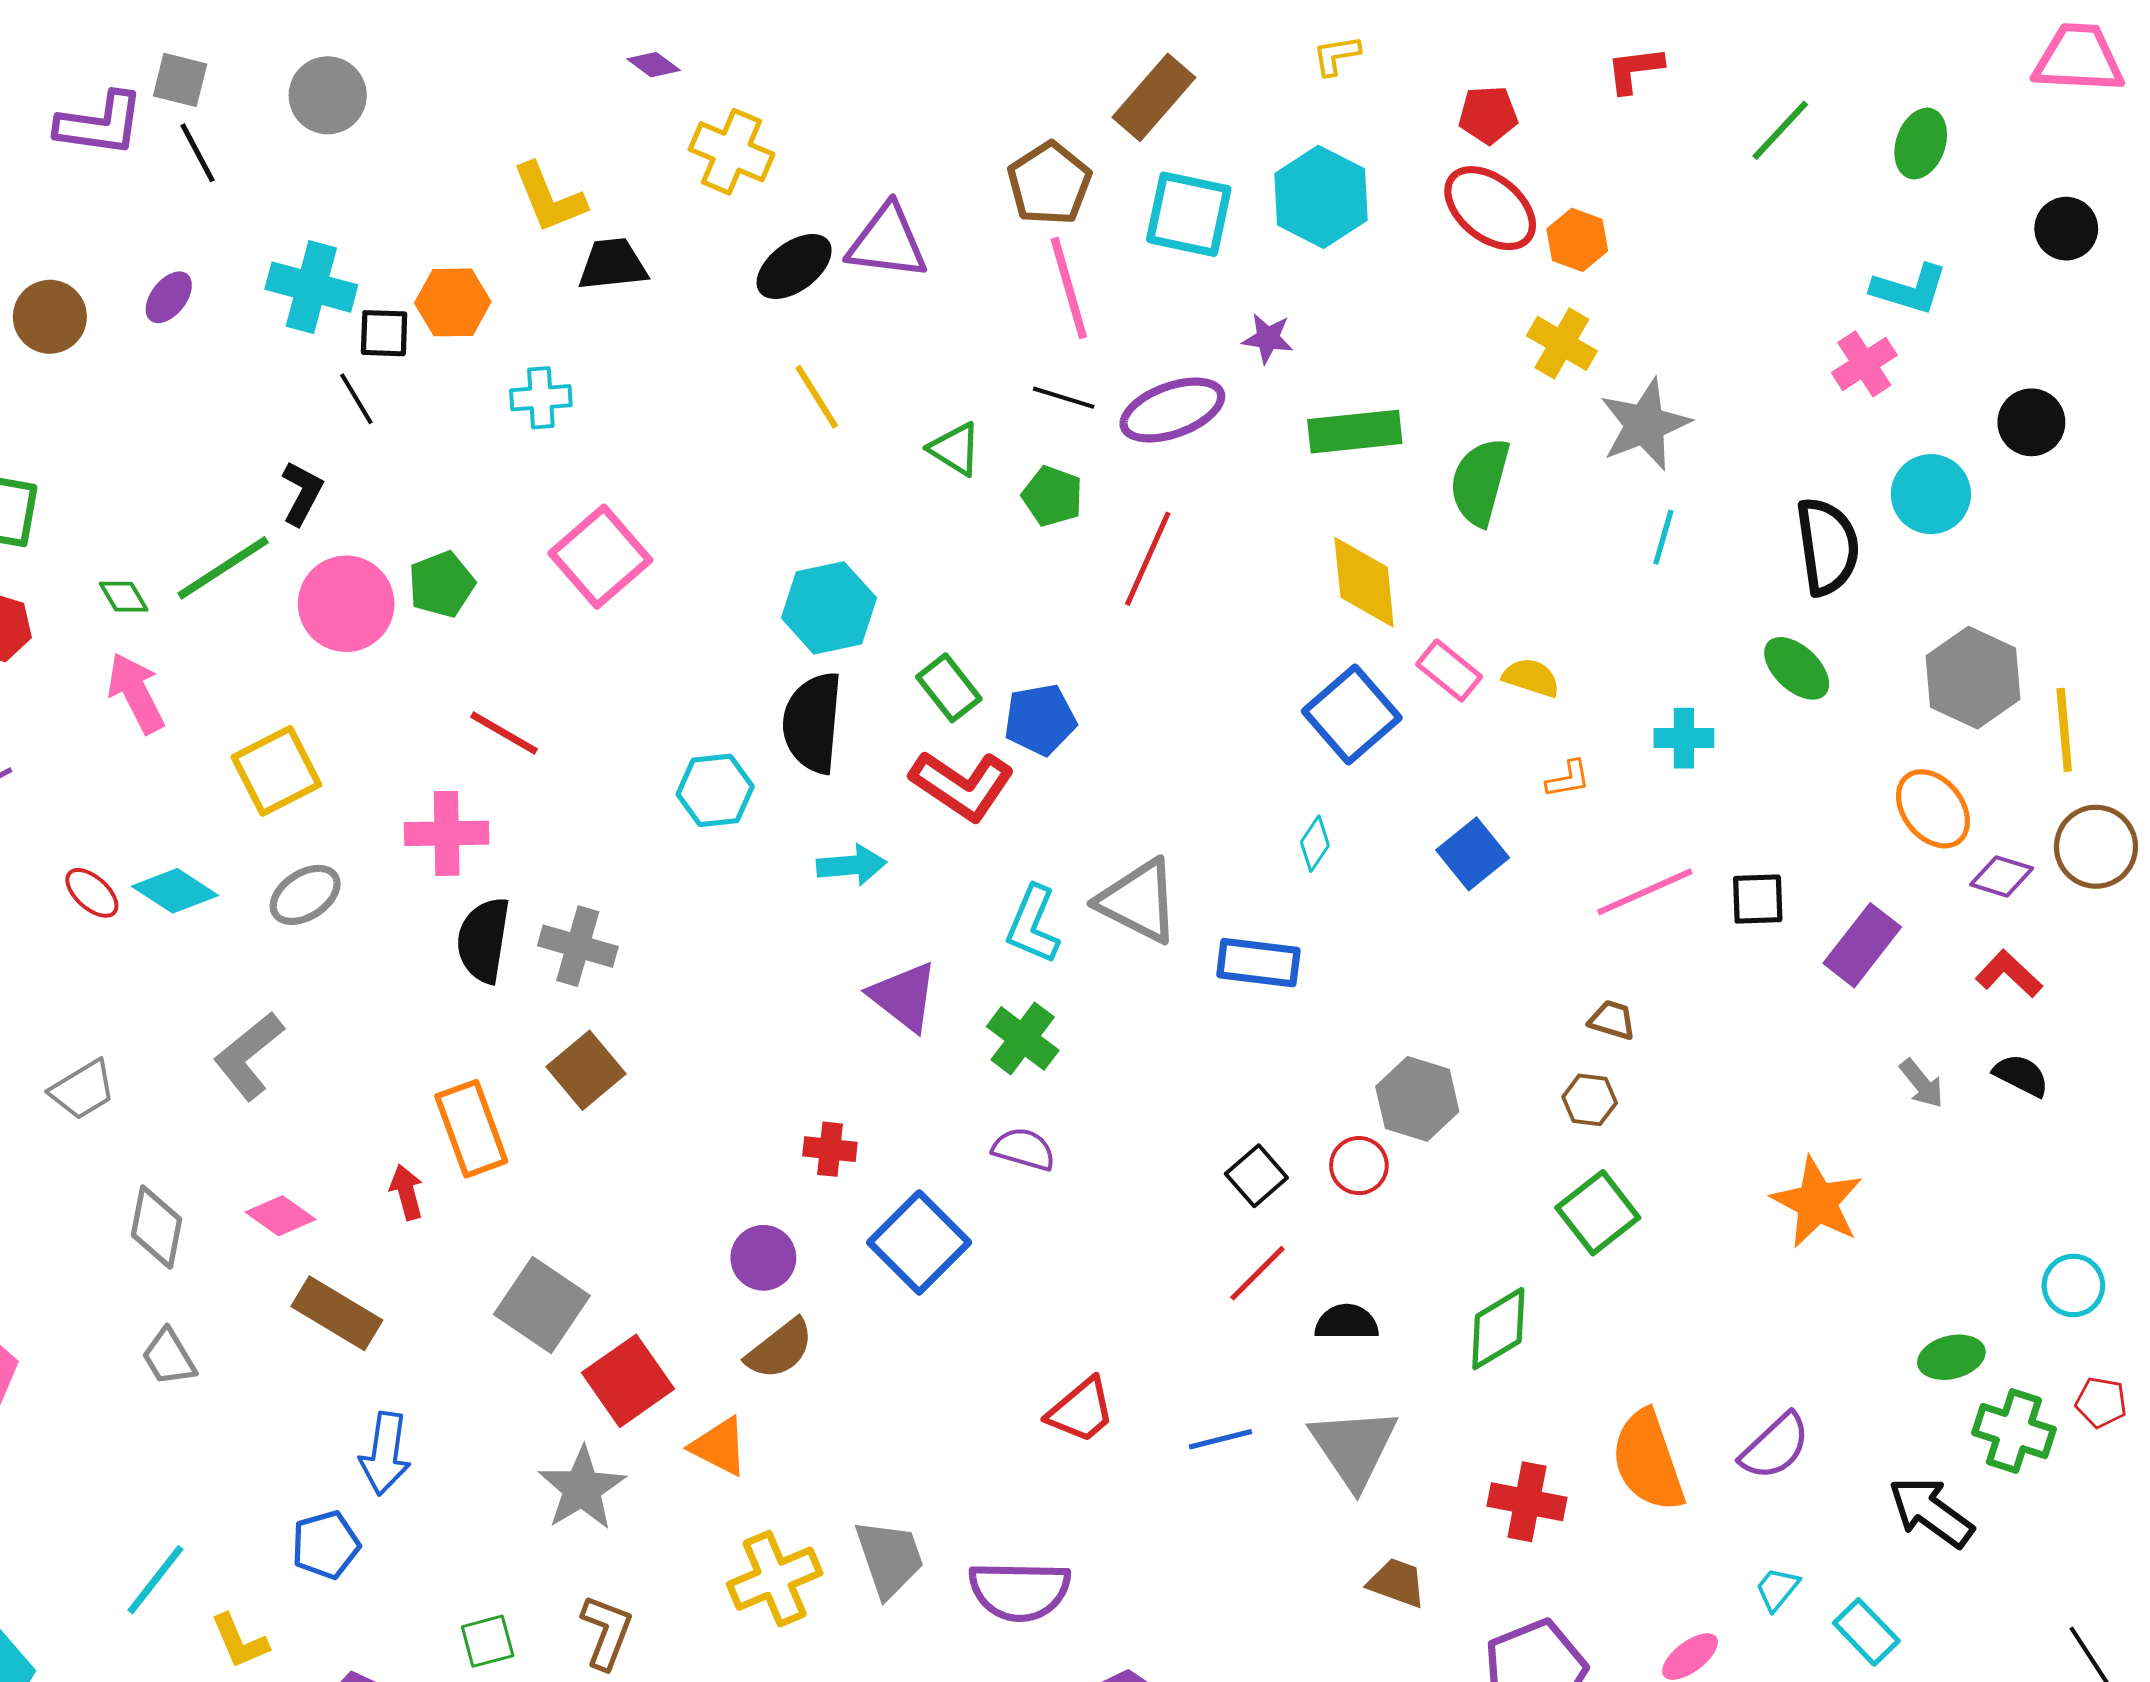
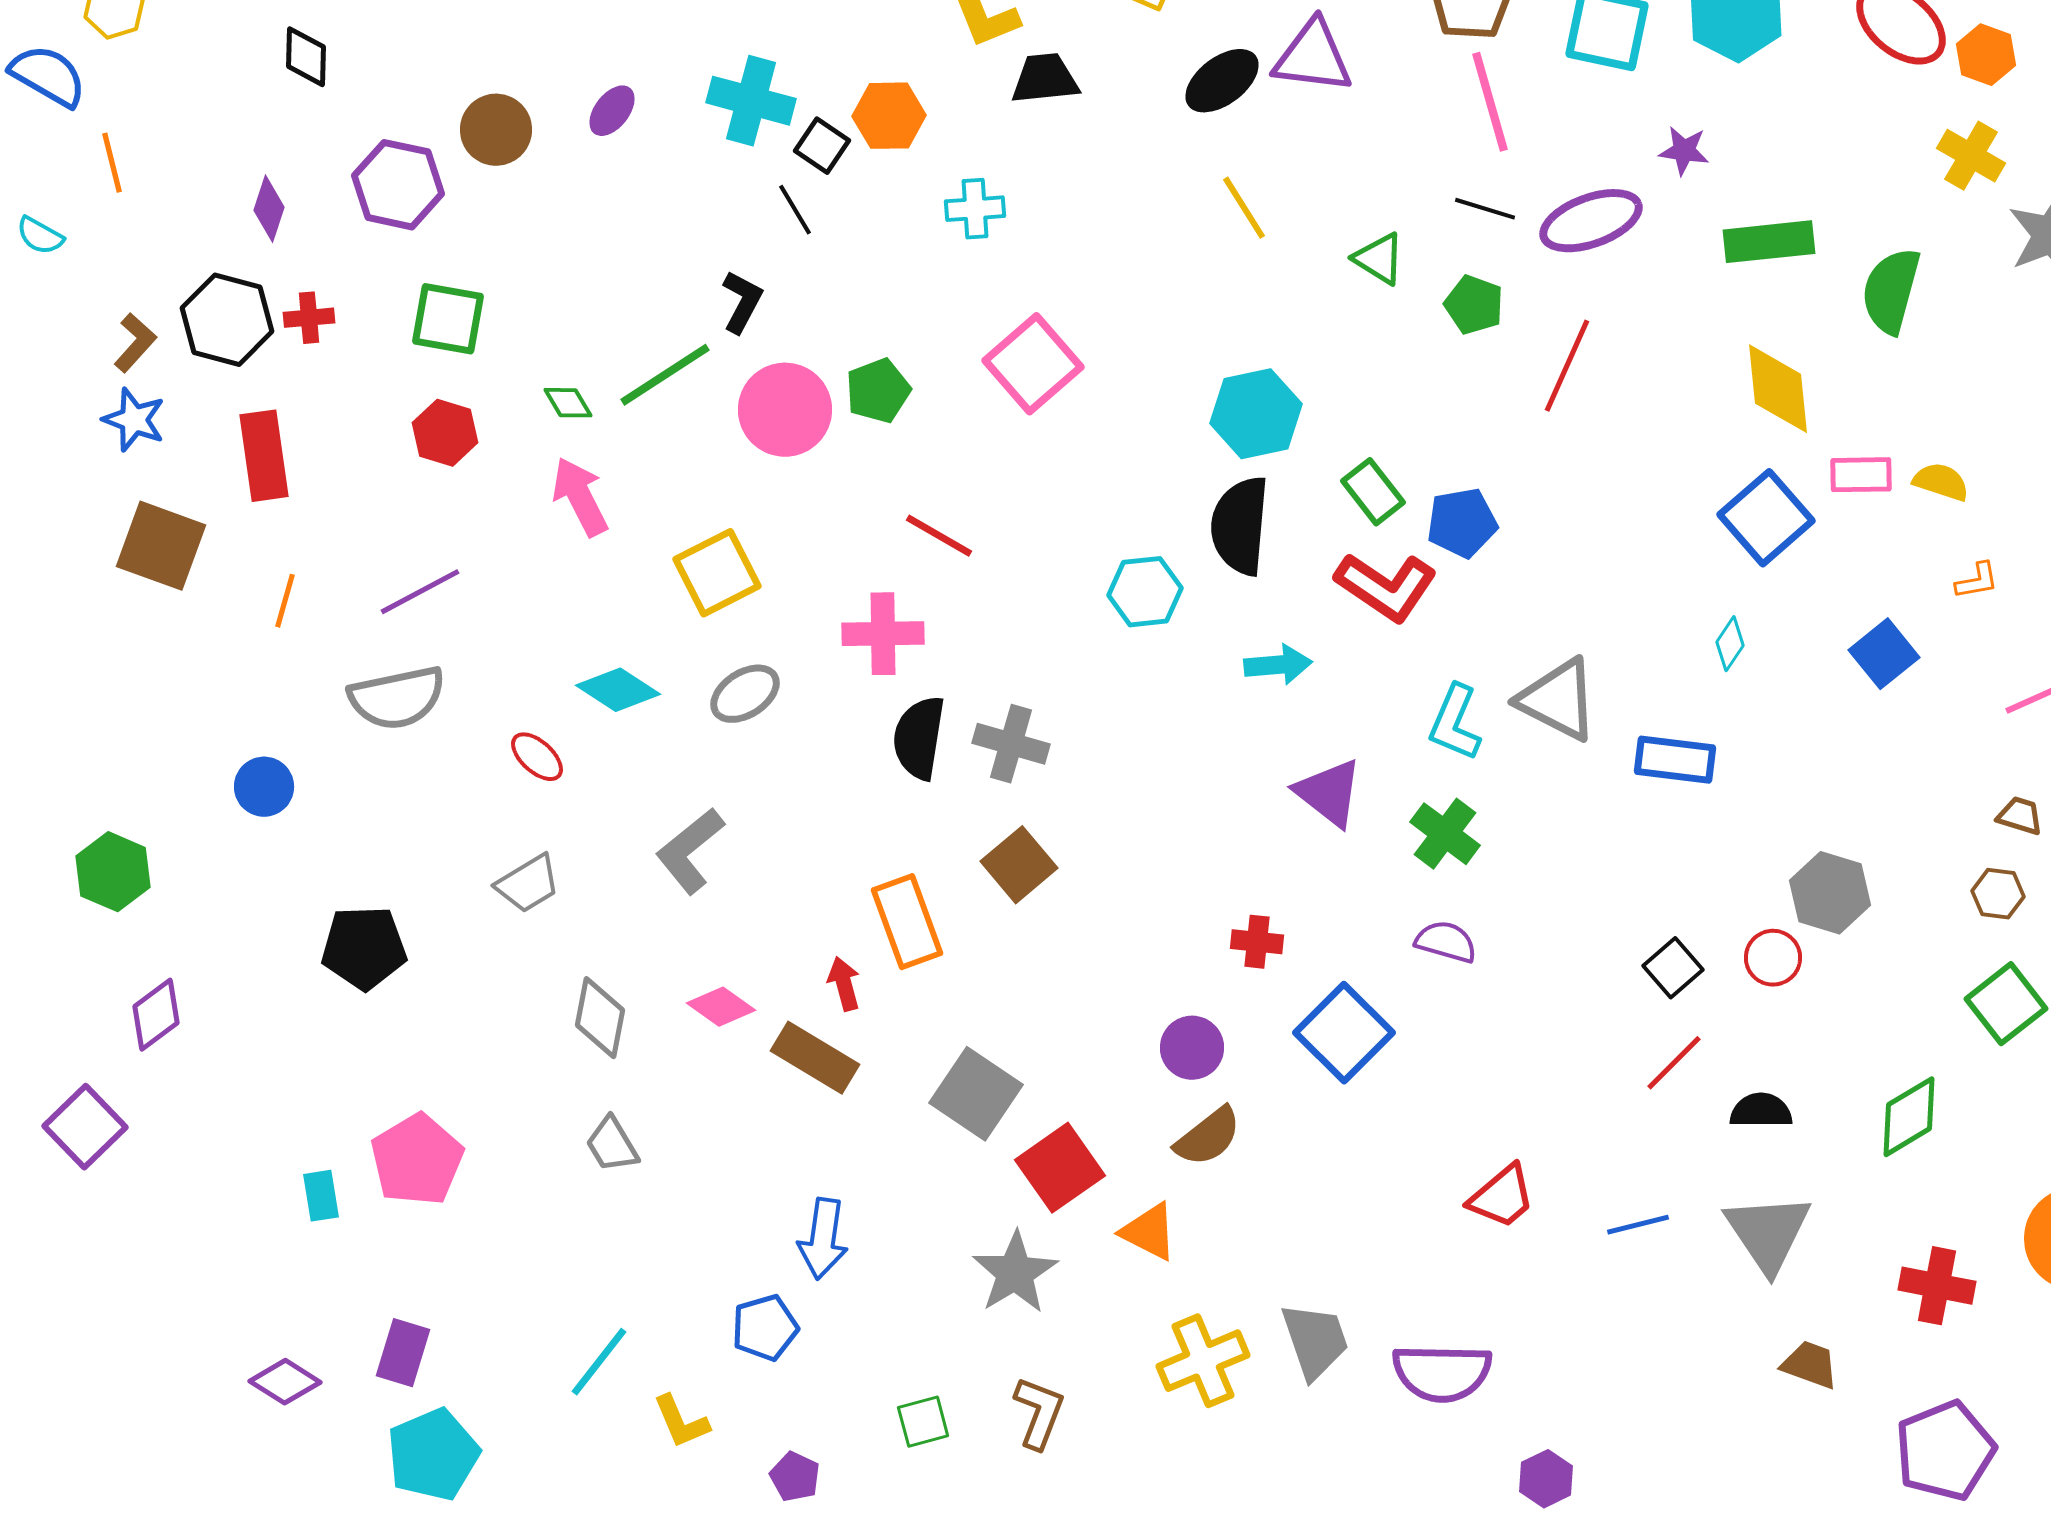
black square: (384, 333) -> (822, 146), turned 32
pink rectangle: (1449, 670) -> (1861, 475), turned -40
red ellipse: (92, 893) -> (537, 757), moved
brown rectangle: (337, 1313) -> (815, 1058), moved

